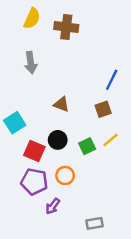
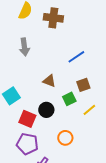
blue line: (112, 80) -> (76, 57), moved, turned 30
green square: (87, 146) -> (69, 99), moved
orange circle: (65, 176) -> (65, 138), moved

